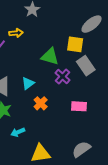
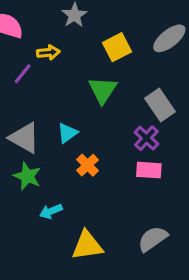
yellow square: (75, 44) -> (117, 47), moved, turned -36
green triangle: (50, 56) -> (103, 90), turned 48
purple cross: (63, 76) -> (146, 138), moved

